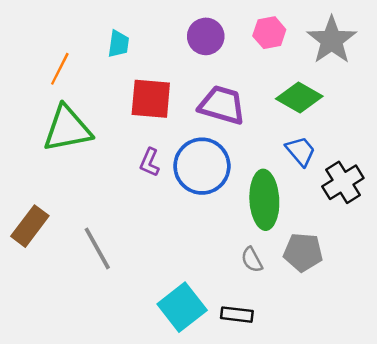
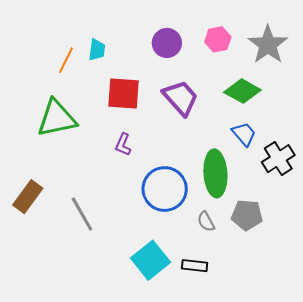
orange line: (60, 69) -> (66, 60), moved
purple trapezoid: (222, 105) -> (181, 98), turned 33
blue circle: (202, 166) -> (165, 189), moved

